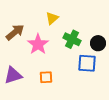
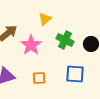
blue square: (87, 63) -> (75, 74), moved

